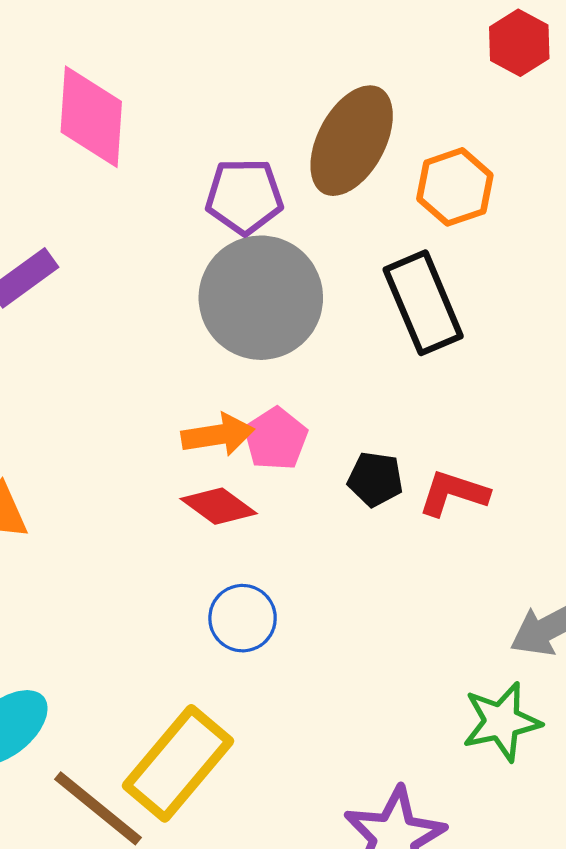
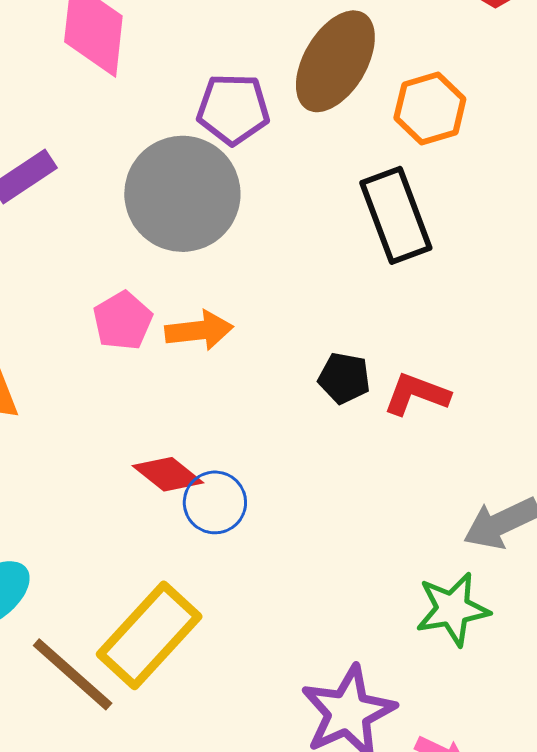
gray circle: (261, 298) -> (182, 194), moved
pink pentagon: (276, 439) -> (123, 321), moved
red diamond: (219, 506) -> (168, 474), moved

